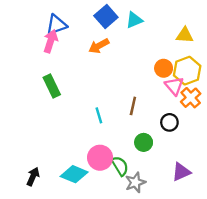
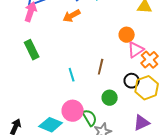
yellow hexagon: (187, 71) -> (147, 88), moved
pink triangle: (174, 86) -> (136, 50), turned 36

